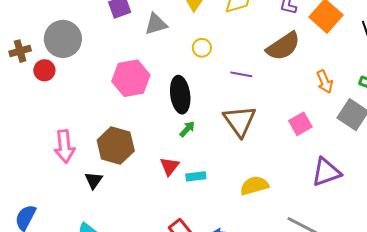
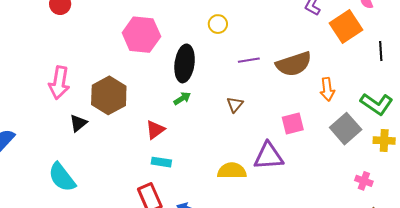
brown semicircle: (283, 46) -> (294, 64), moved
purple line: (241, 74) -> (249, 60), turned -35
brown triangle: (240, 121) -> (235, 105), size x0.5
purple triangle: (326, 172) -> (268, 156), moved
cyan rectangle: (196, 176) -> (161, 162), moved

